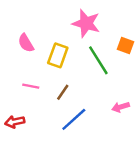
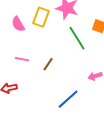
yellow rectangle: (58, 55) -> (41, 17), moved
blue line: (74, 119) -> (68, 99), moved

